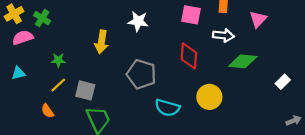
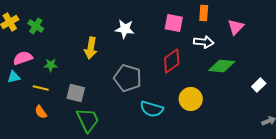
pink semicircle: (23, 38) -> (23, 58), moved
red diamond: (189, 56) -> (172, 61), turned 50
yellow line: (58, 85) -> (41, 88), moved, turned 56

